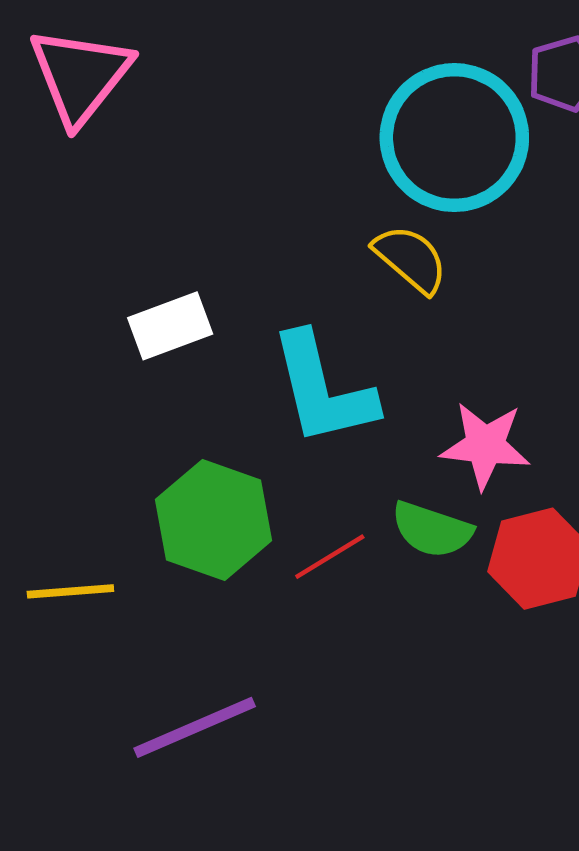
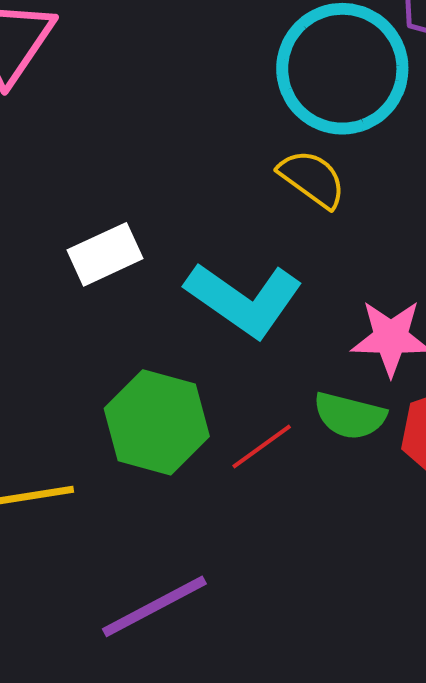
cyan L-shape: (323, 389) -> (244, 300), turned -37

